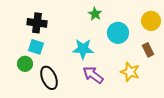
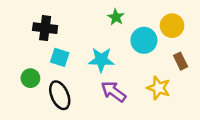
yellow circle: (151, 21) -> (172, 26), moved
cyan square: (36, 47) -> (60, 57), moved

